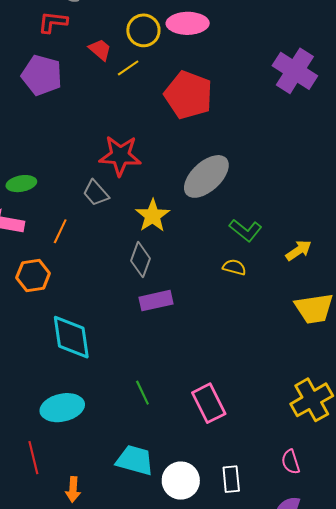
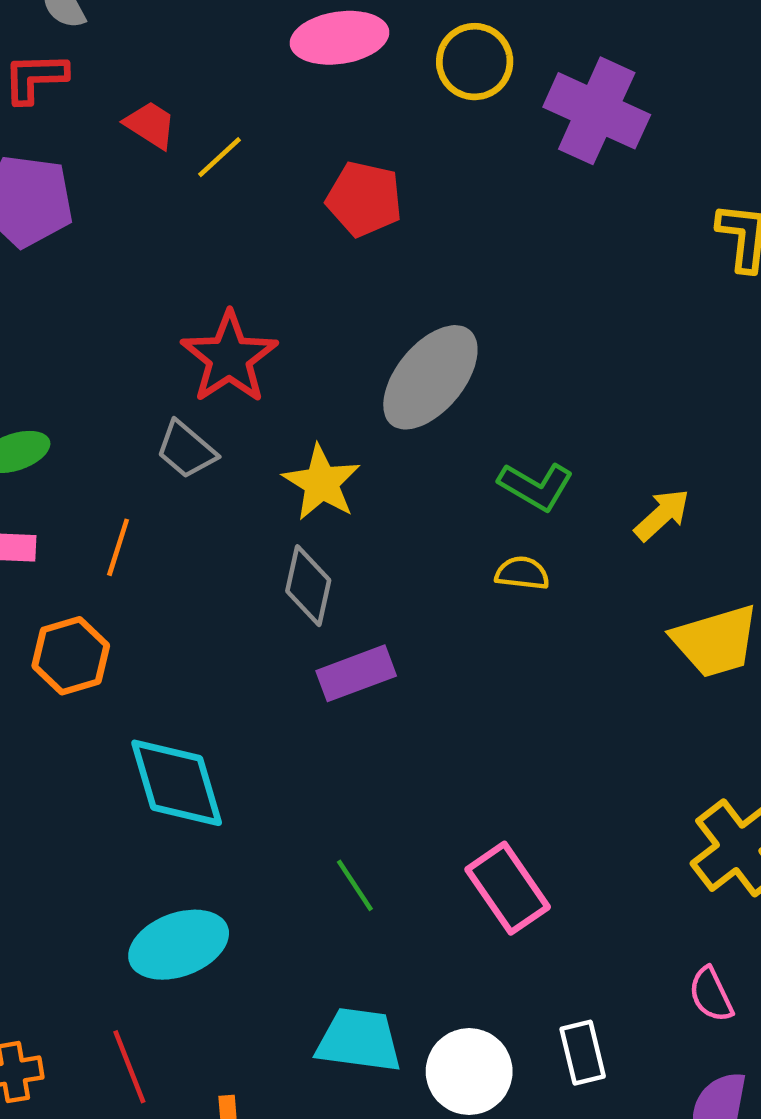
yellow circle: (143, 30) -> (475, 62), moved
red pentagon: (188, 95) -> (364, 199), size x0.7
red star: (120, 156) -> (229, 357), turned -30

